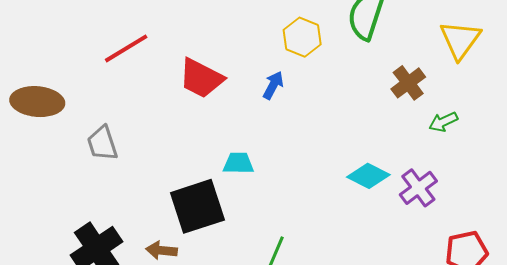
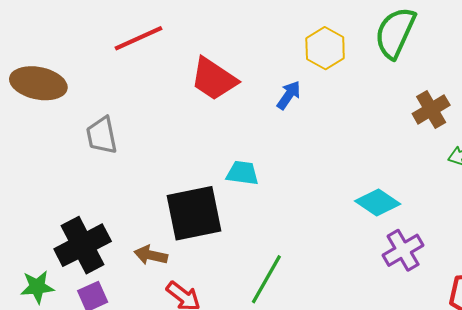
purple cross: (418, 188) -> (403, 250), moved

